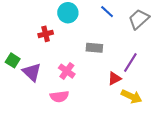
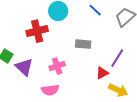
red cross: (46, 34) -> (37, 31), size x1.5
pink cross: (67, 71) -> (57, 66), turned 35

